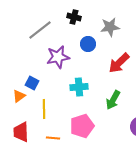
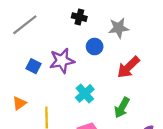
gray line: (40, 30) -> (25, 25), moved
blue square: (32, 83) -> (34, 66), moved
cyan cross: (79, 87) -> (85, 93), turned -36

